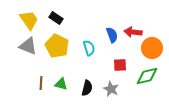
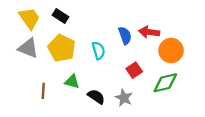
red square: (120, 65) -> (134, 70), turned -32
green triangle: (61, 84) -> (72, 82), moved
black semicircle: (87, 88) -> (96, 97), turned -70

